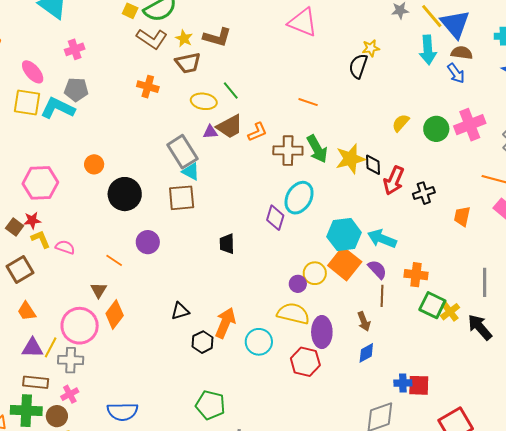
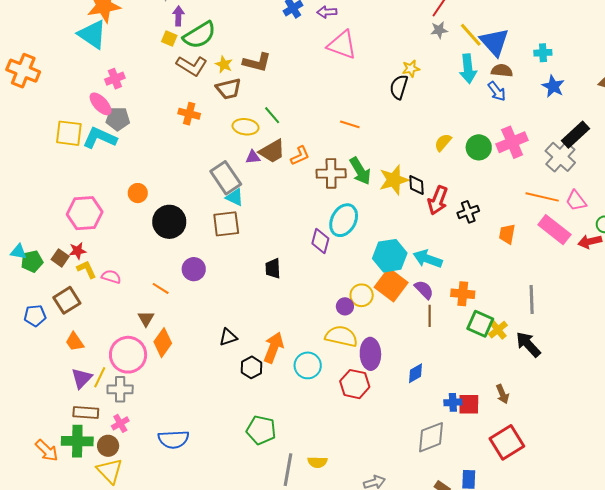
pink ellipse: (33, 72) -> (101, 104), moved
brown arrow: (364, 321) -> (502, 394), moved
purple triangle: (33, 348) -> (82, 378), turned -45

